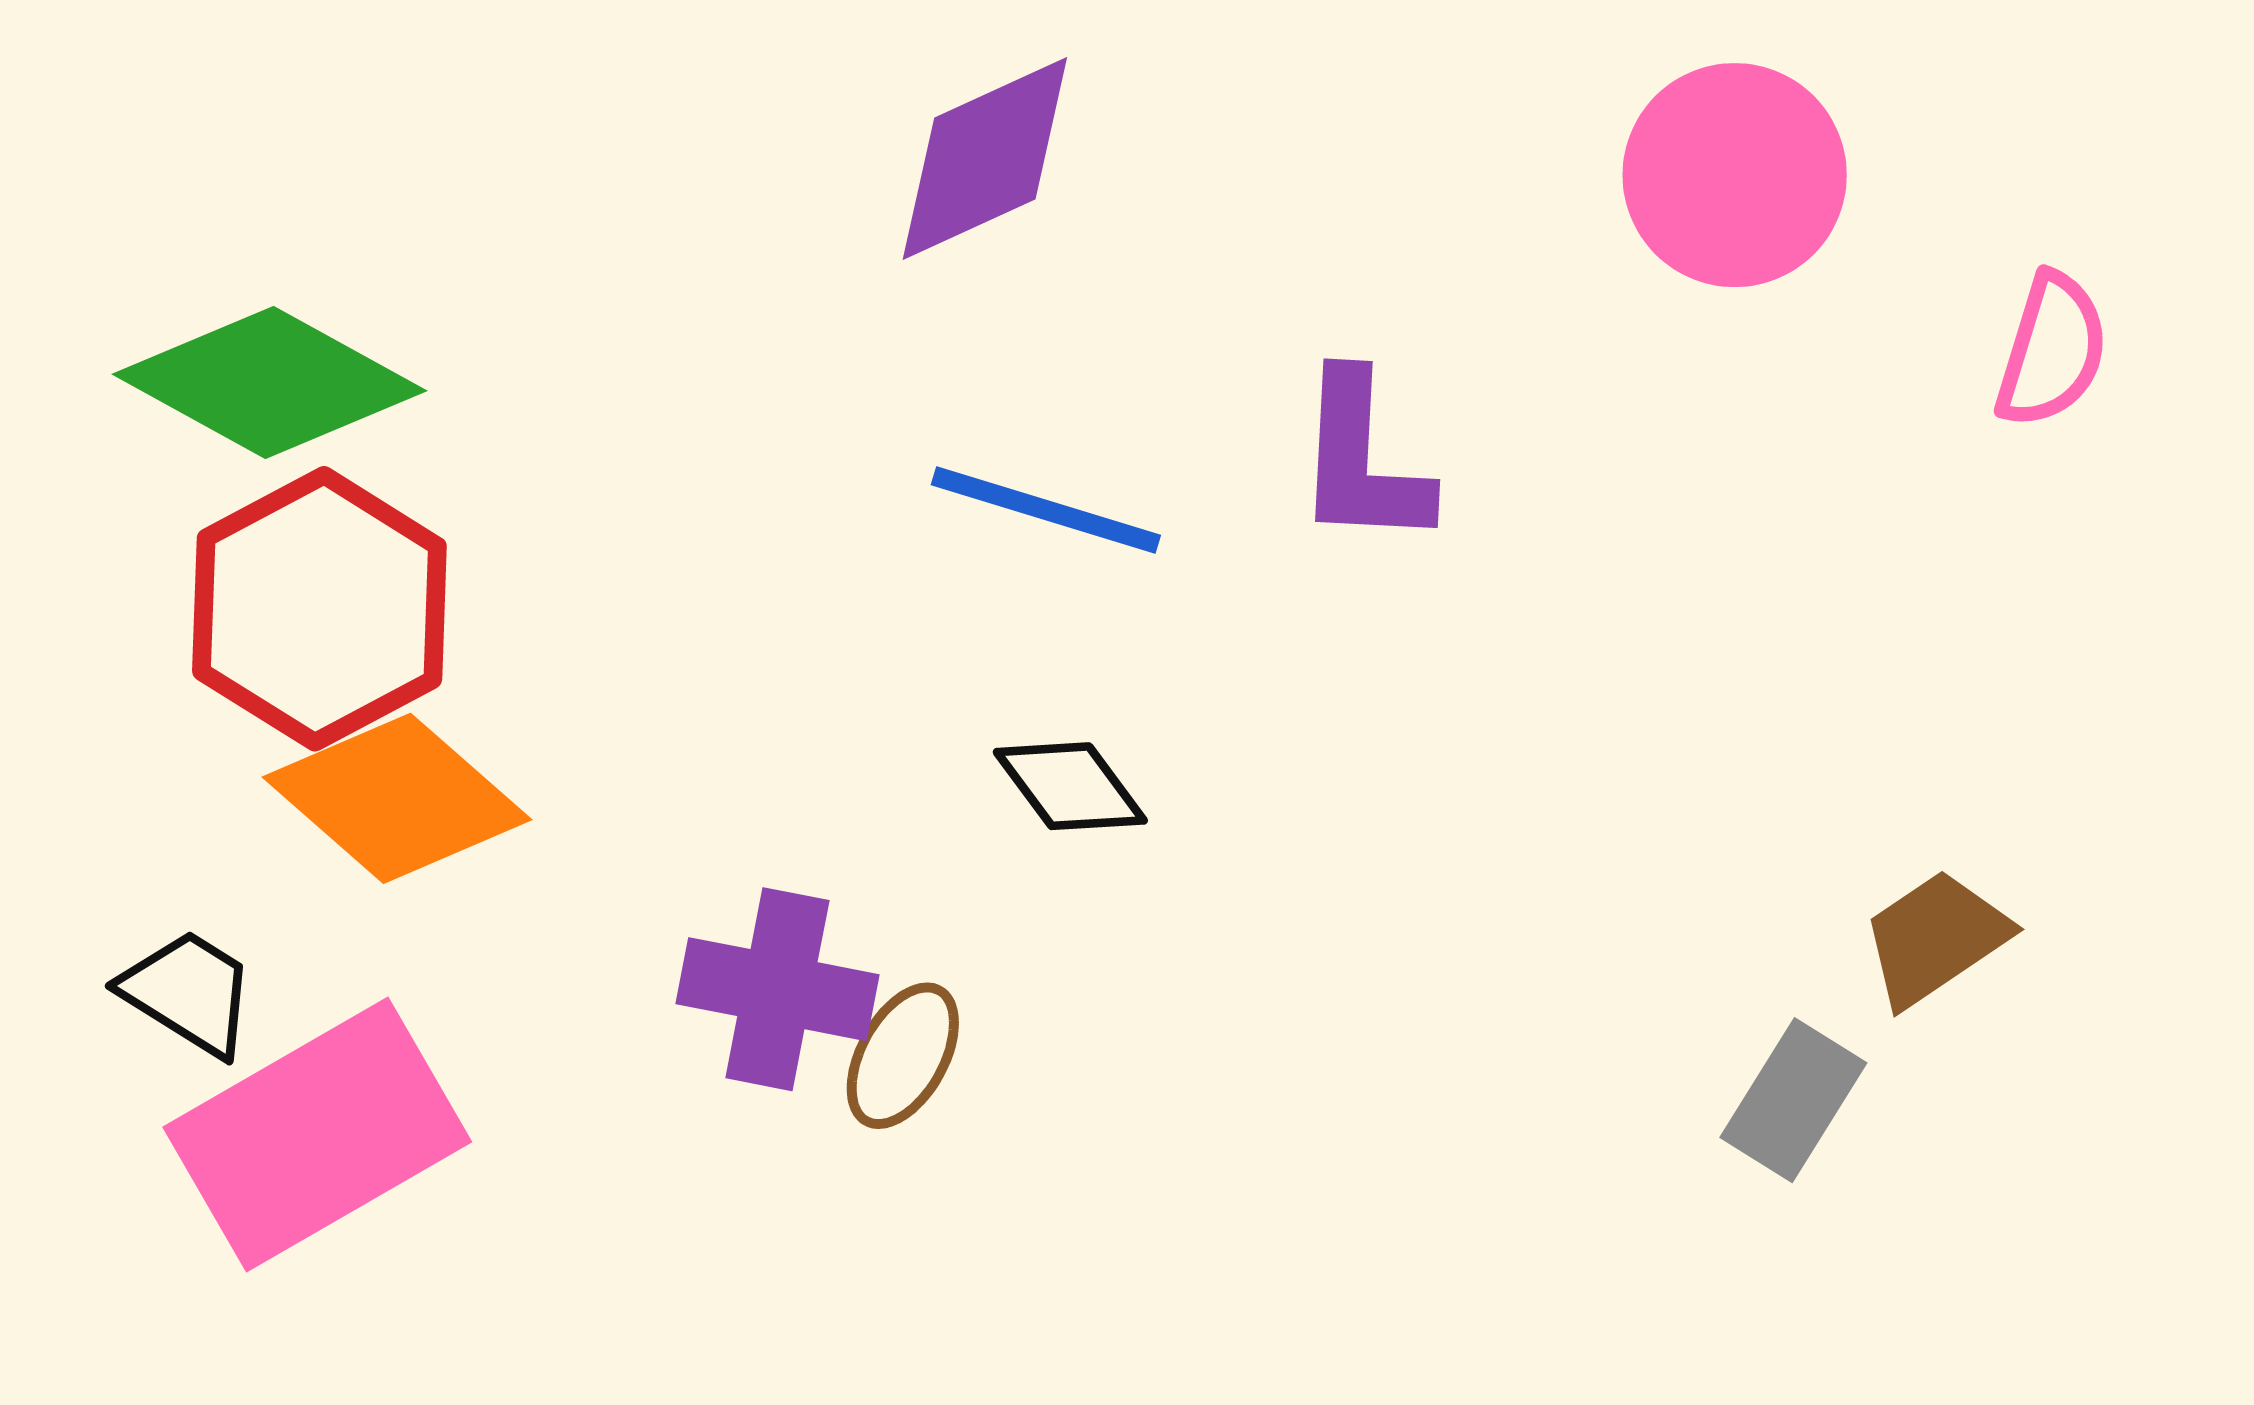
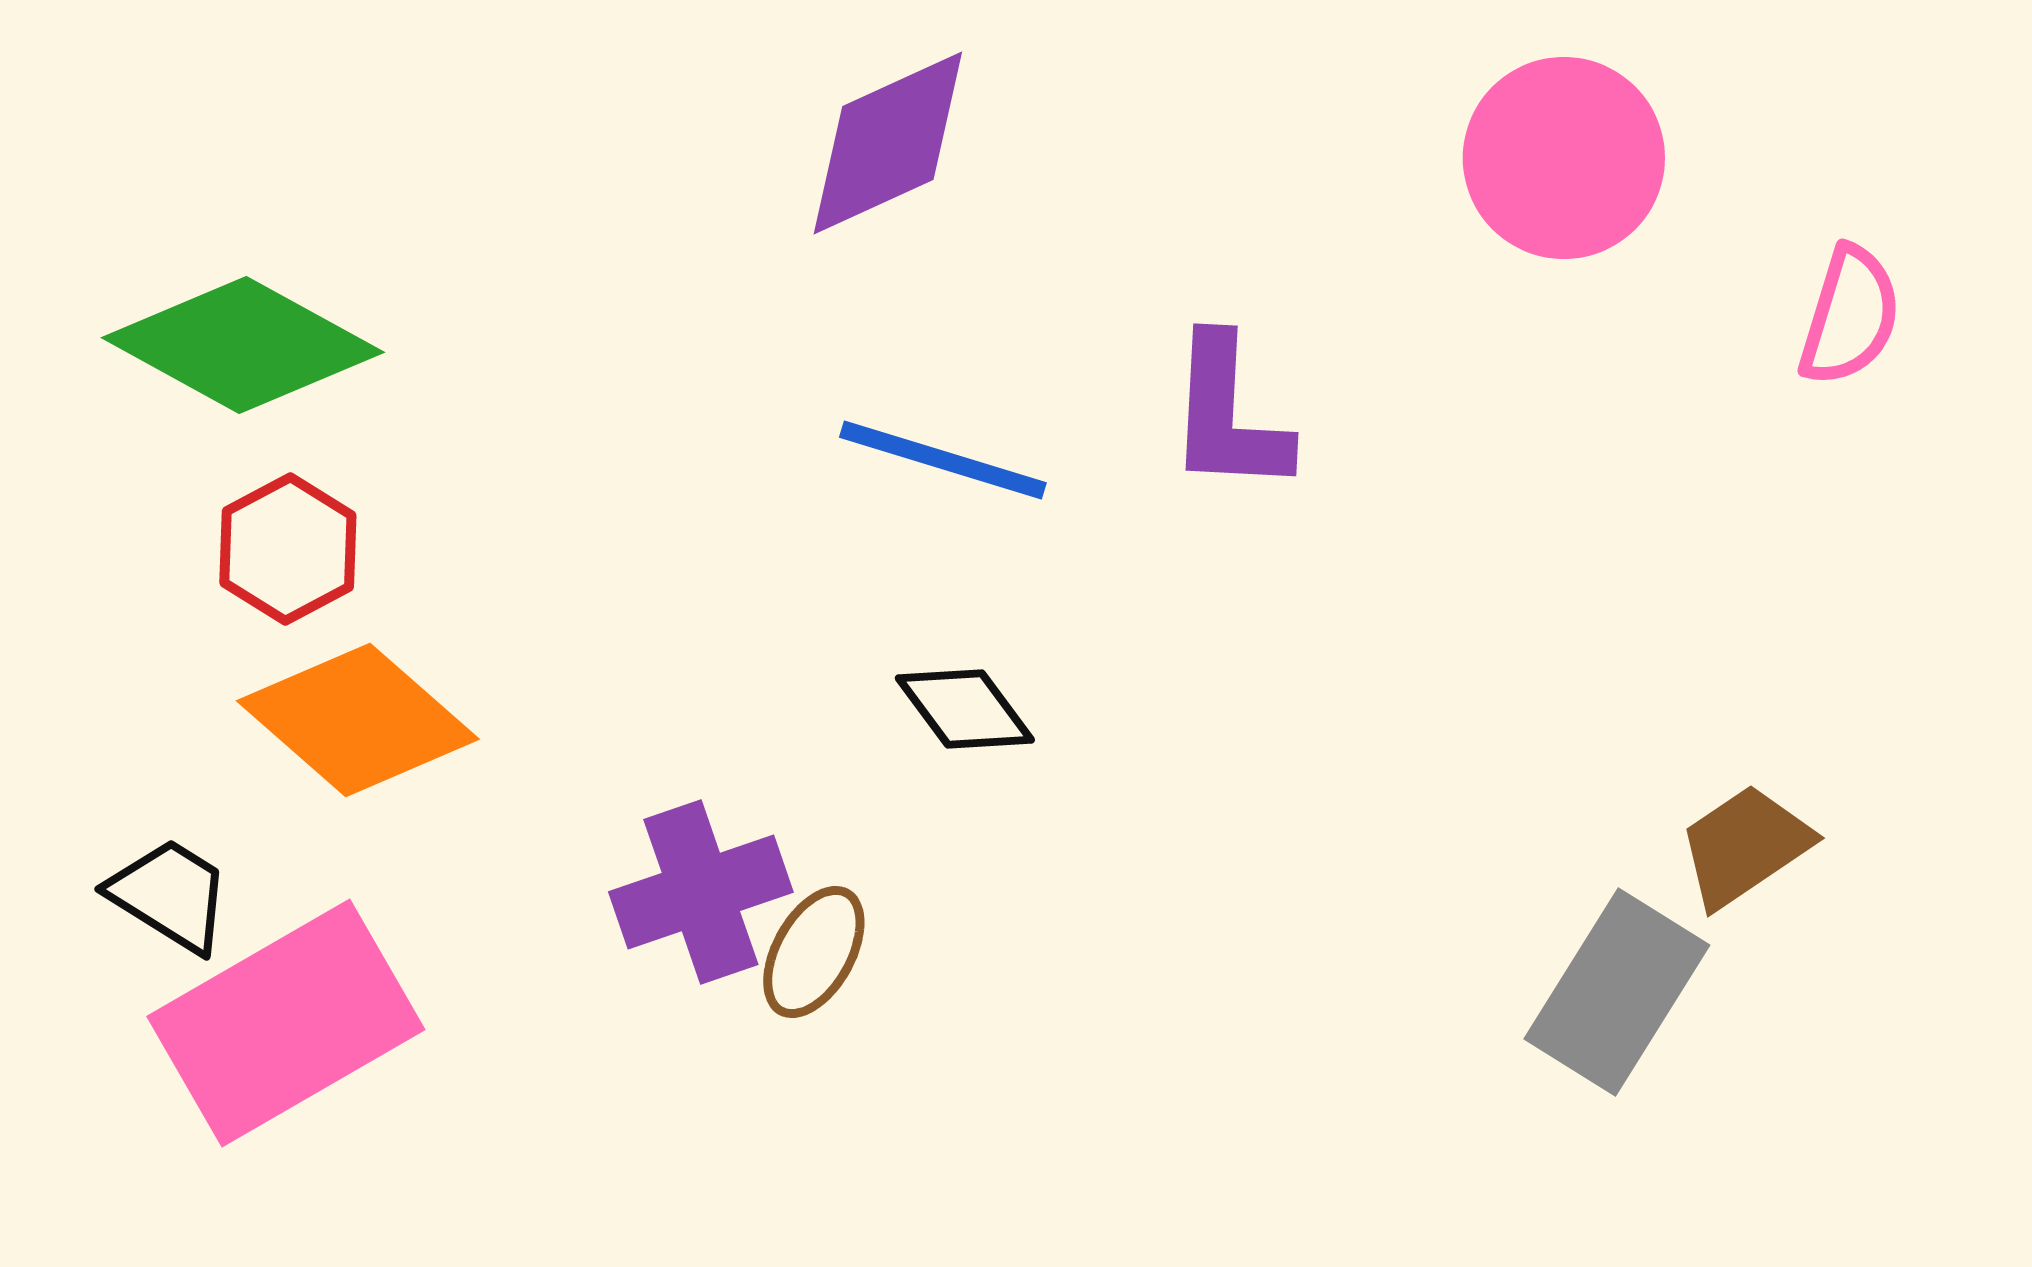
red hexagon: (319, 609) -> (288, 549), size x0.6
purple cross: (777, 989) -> (701, 892), turned -30
gray rectangle: (1793, 1100) -> (1617, 992), size x1.4

